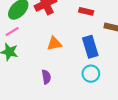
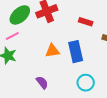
blue rectangle: (90, 47) -> (76, 52), moved
purple semicircle: (46, 77) -> (42, 83), turned -32

